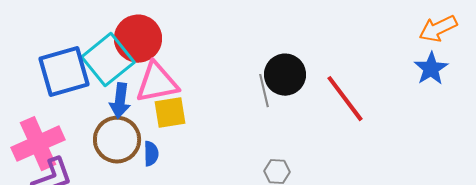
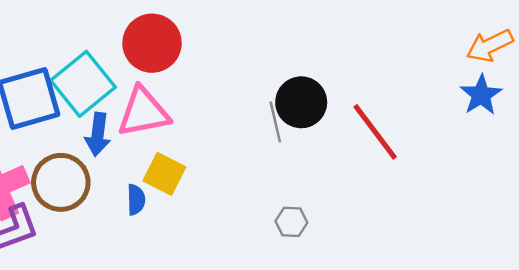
red circle: (138, 39) -> (152, 43), moved
yellow square: (170, 113) -> (164, 174), moved, turned 36
brown circle: (117, 140) -> (61, 182), moved

